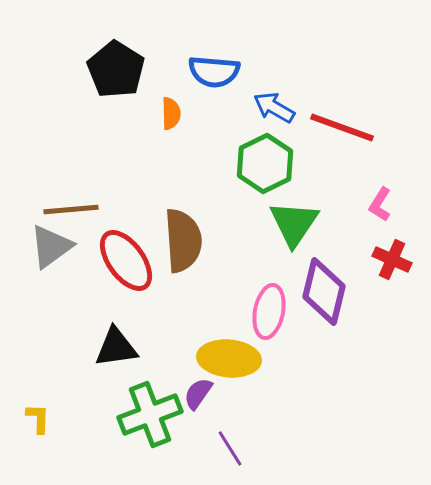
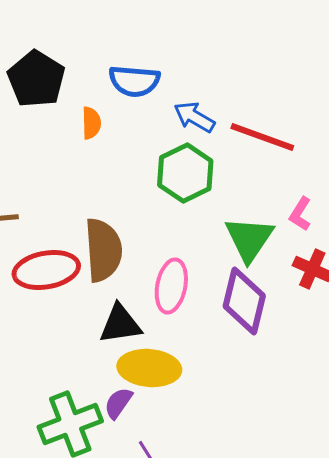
green triangle: (294, 223) -> (249, 239), moved
red ellipse: (126, 260) -> (46, 270), turned -64
pink ellipse: (269, 311) -> (171, 286), moved
black triangle: (116, 347) -> (120, 324), moved

